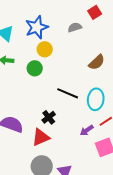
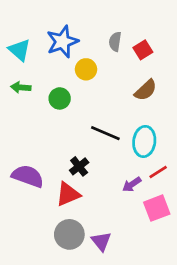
red square: (95, 12) -> (143, 50), moved
gray semicircle: (75, 27) -> (115, 42), turned -64
yellow circle: (45, 49) -> (86, 69), moved

